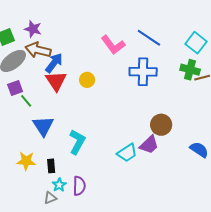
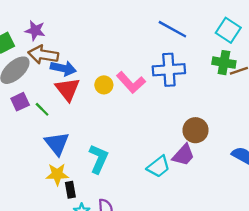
pink L-shape: (113, 45) -> (131, 83), moved
blue arrow: (54, 63) -> (63, 68), turned 70
green line: (26, 101) -> (42, 109), moved
yellow star: (26, 161) -> (57, 174), moved

